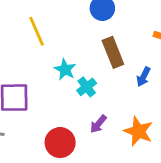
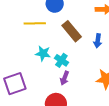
yellow line: (37, 31) -> (35, 23), moved, turned -50
purple arrow: (98, 124) -> (65, 78), moved

